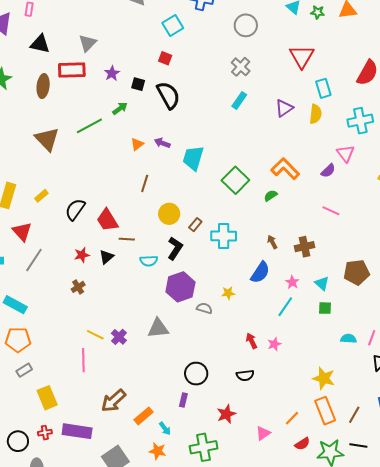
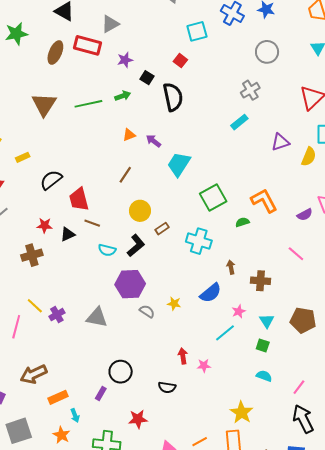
cyan cross: (224, 236) -> (199, 241), moved
brown cross: (78, 287) -> (32, 255), size x1.5
cyan semicircle: (348, 339) -> (264, 376), moved

